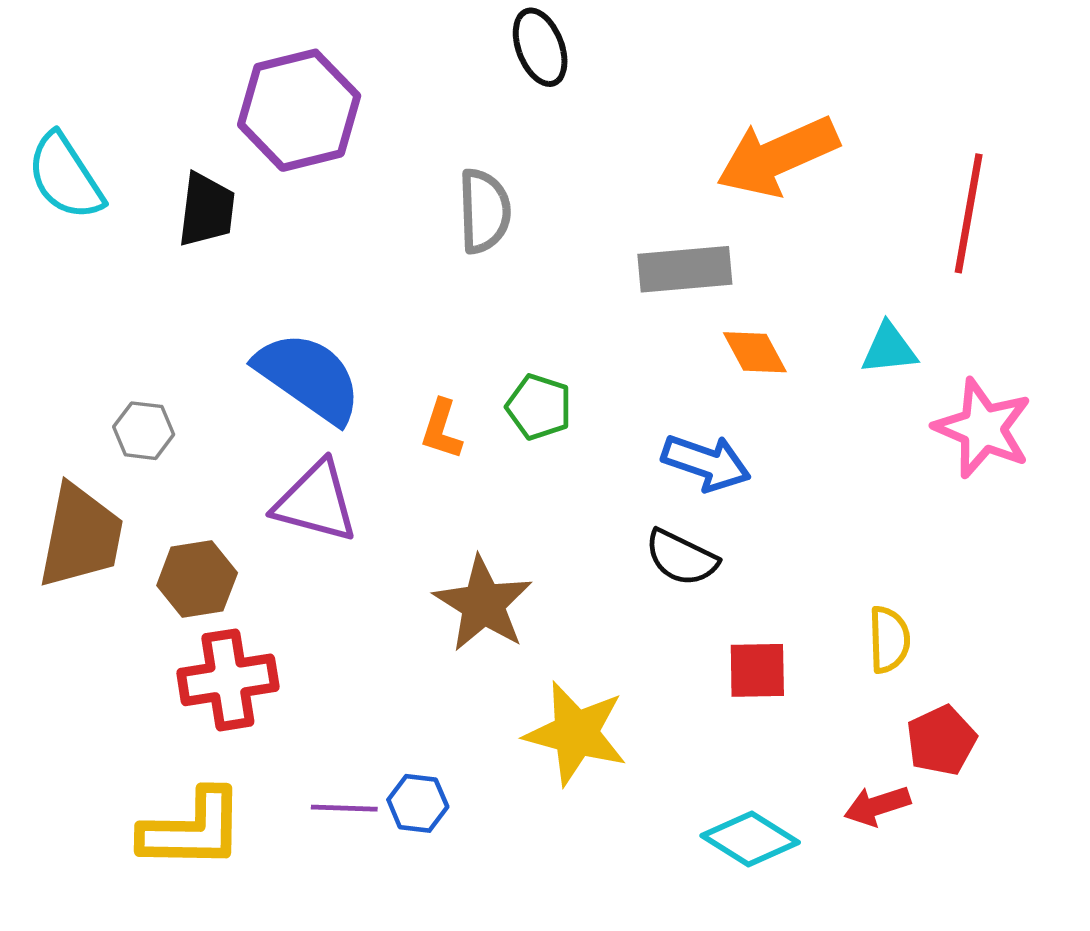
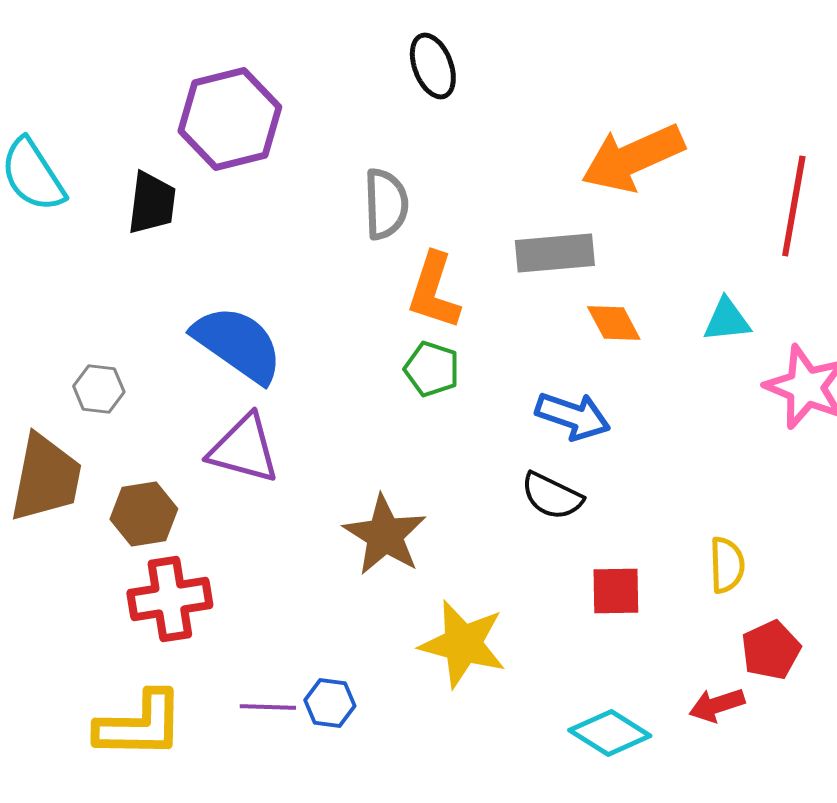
orange L-shape: (442, 429) -> (434, 291), moved, size x1.5

